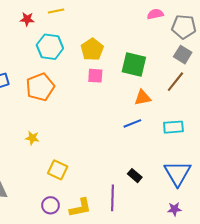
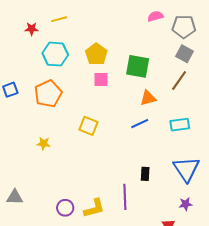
yellow square: (58, 170) -> (89, 126), moved
black rectangle: (135, 176) -> (145, 174), turned 56

